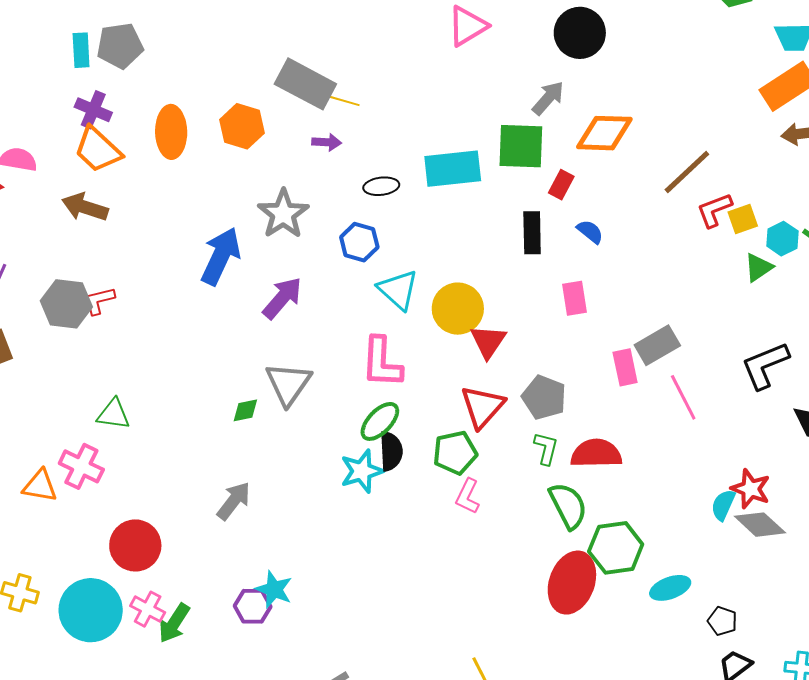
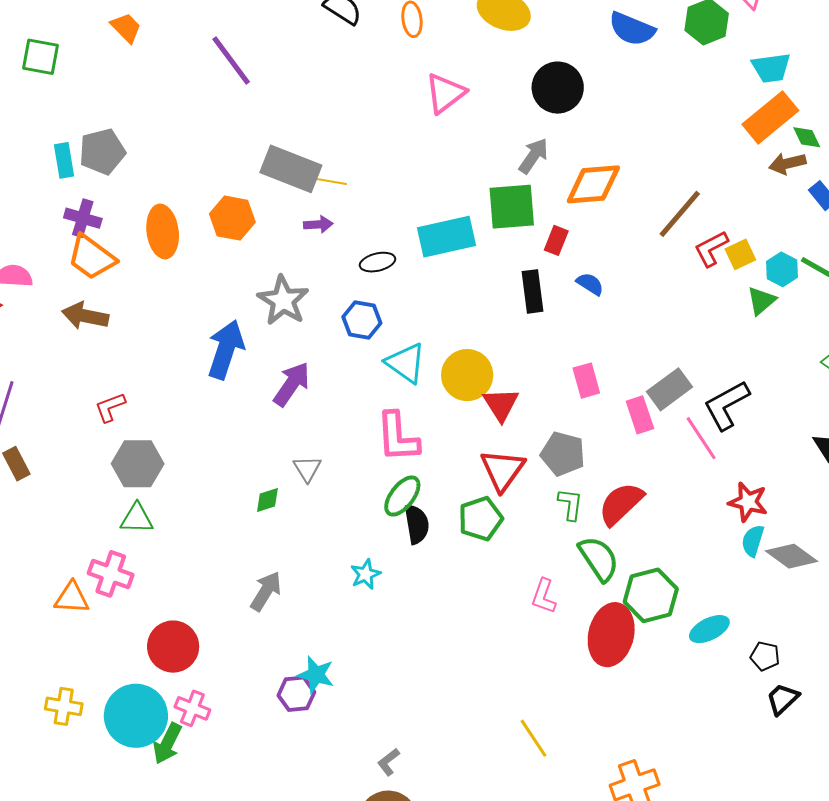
pink rectangle: (575, 298) -> (586, 381), moved
gray hexagon: (66, 304) -> (138, 464), moved
black L-shape: (765, 365) -> (726, 405), moved
gray triangle: (288, 384) -> (307, 469), size x0.6
red semicircle: (596, 454) -> (621, 504), turned -36
cyan star: (362, 471) -> (366, 574), moved, size x0.7
red star: (751, 489) -> (748, 502), moved
pink L-shape: (468, 496) -> (544, 596), moved
green arrow: (174, 623) -> (167, 743), moved

